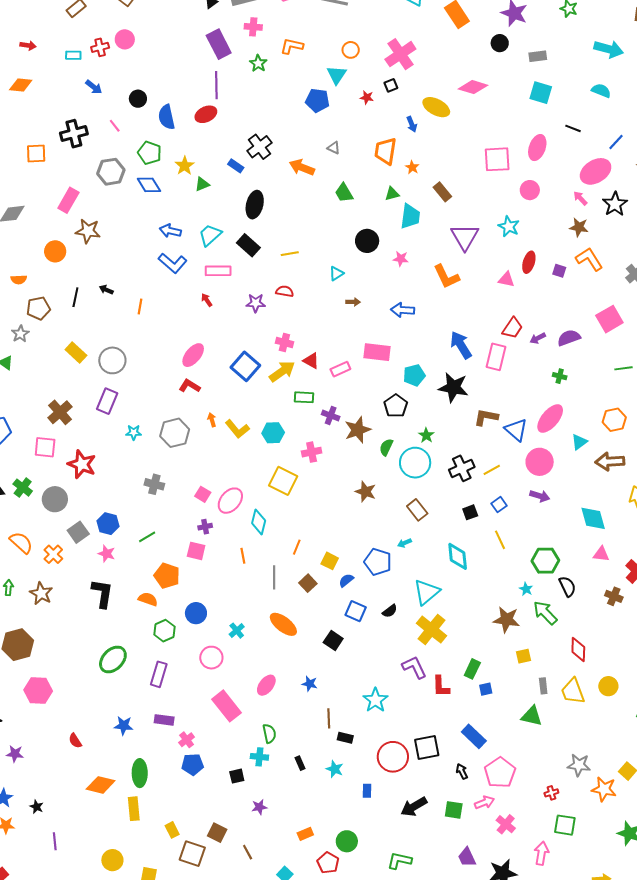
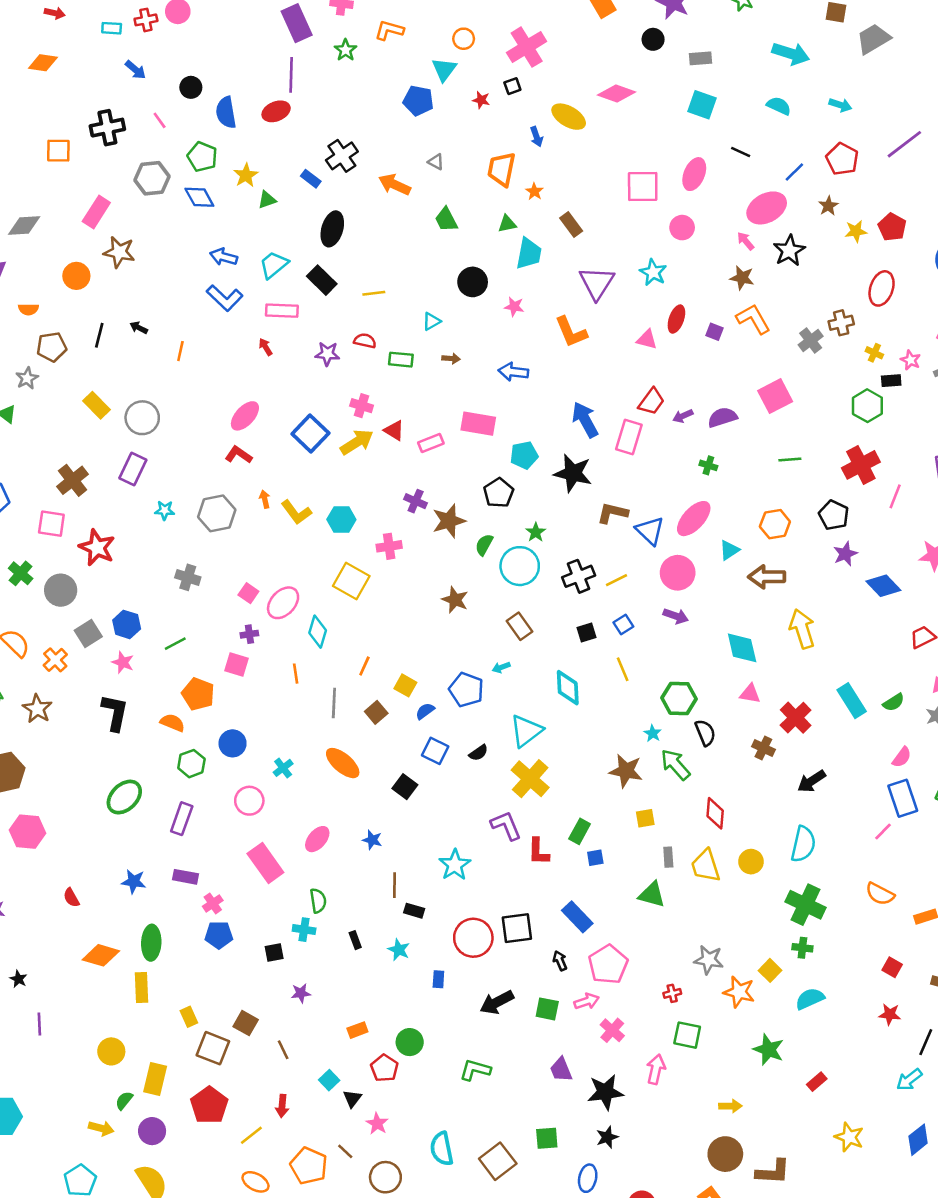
green rectangle: (304, 397) -> (401, 360), moved

